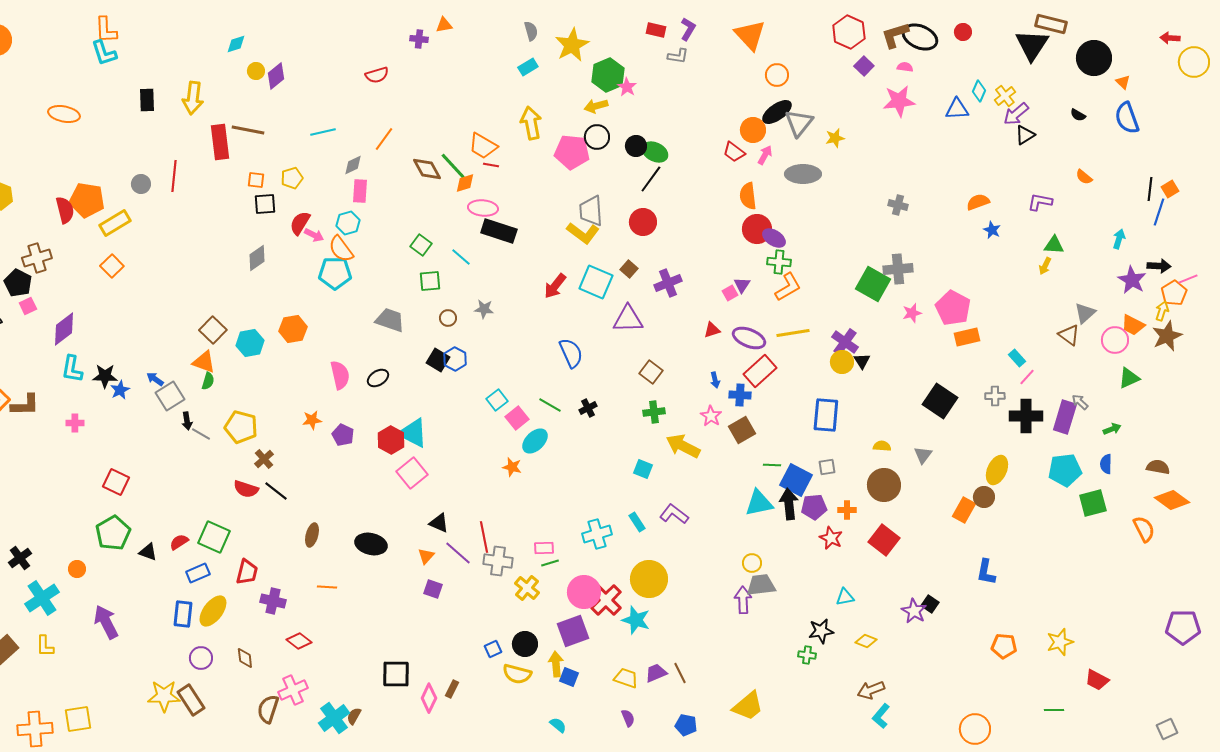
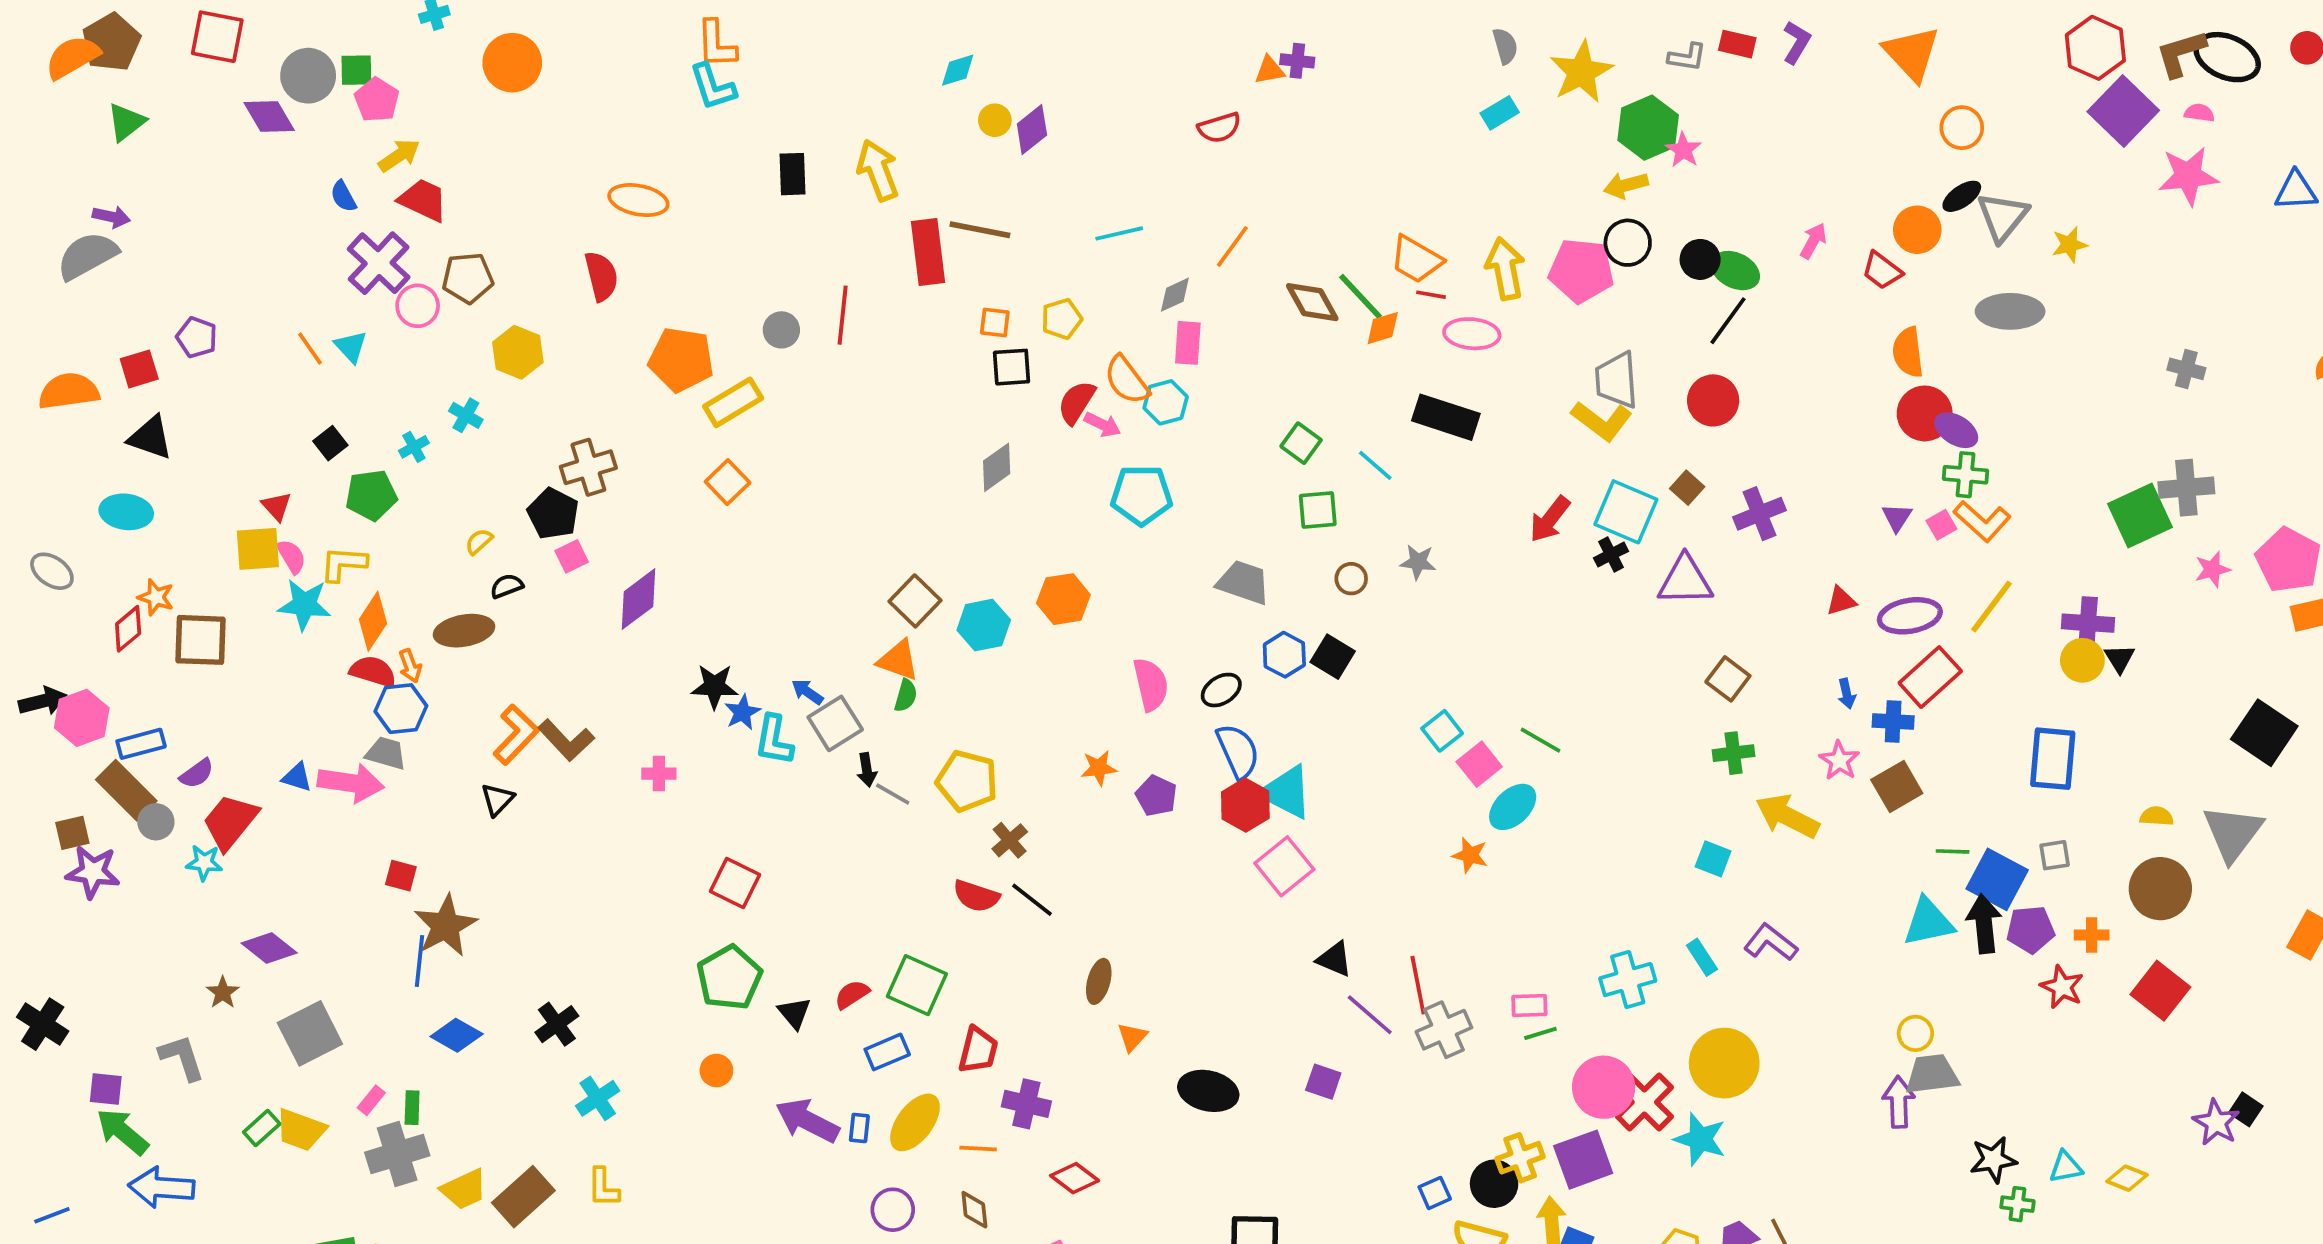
orange triangle: (444, 25) -> (1270, 70), moved
gray L-shape: (678, 56) -> (1687, 57), moved
purple square: (864, 66) -> (2123, 111), size x1.8
yellow arrow: (193, 98) -> (878, 170), turned 152
black ellipse: (777, 112) -> (1962, 196), size x0.7
yellow arrow: (531, 123) -> (1505, 269), moved
pink arrow: (765, 155) -> (1813, 241), moved
pink ellipse: (483, 208) -> (1472, 334), moved
red semicircle: (65, 210) -> (601, 276), moved
orange semicircle: (341, 249) -> (1127, 380), moved
green square: (873, 284) -> (2140, 516), turned 36
orange L-shape: (788, 287) -> (1982, 521), turned 72
pink square: (730, 293) -> (1941, 525), moved
yellow line: (793, 333) -> (1991, 606), turned -44
purple ellipse: (749, 338) -> (1910, 616), turned -32
purple cross: (845, 342) -> (2088, 623), turned -32
blue semicircle: (571, 353) -> (1238, 751), moved
blue hexagon: (455, 359) -> (1284, 655), moved
cyan L-shape: (72, 369) -> (774, 740), moved
brown L-shape: (25, 405) -> (566, 740), turned 48
black cross: (588, 408) -> (1611, 555), moved
gray triangle: (923, 455) -> (2233, 833), size x1.8
black ellipse: (371, 544) -> (1208, 1091), moved
black triangle: (148, 552) -> (794, 1013), turned 30
orange triangle: (426, 556) -> (1132, 1037), moved
gray cross: (498, 561) -> (1444, 1030), turned -32
orange circle: (77, 569) -> (716, 1070), moved
orange line: (327, 587) -> (978, 1148), moved
yellow cross: (527, 588) -> (1520, 1158), moved, turned 30
cyan triangle: (845, 597) -> (2066, 1167), moved
cyan cross: (42, 598) -> (598, 1098), size x0.7
blue rectangle: (183, 614) -> (859, 1128), size x0.6
purple arrow: (106, 622) -> (807, 1121), moved, turned -36
black star: (821, 631) -> (1993, 1160), moved

